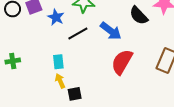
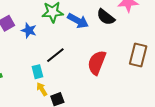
blue arrow: (111, 31) -> (78, 21), moved
black line: (78, 34) -> (55, 55), moved

